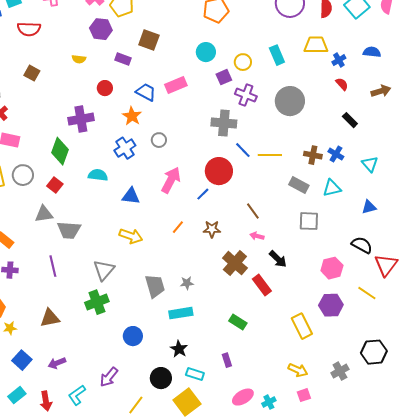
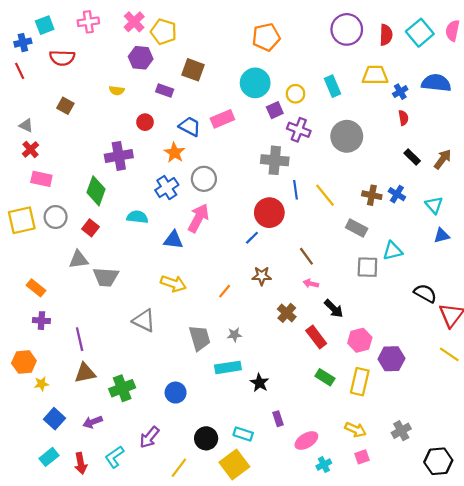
cyan circle: (206, 52) -> (255, 83), size x1.4
blue semicircle: (372, 52) -> (436, 83), size x1.5
red semicircle: (342, 84) -> (403, 118), turned 32
brown arrow: (381, 91) -> (443, 159), moved, turned -36
gray circle: (159, 140) -> (204, 179), size x1.5
blue line: (243, 150) -> (295, 190), turned 36
yellow line: (270, 155) -> (325, 195), turned 50
pink arrow: (171, 180) -> (198, 218), moved
cyan triangle: (332, 188) -> (393, 251), moved
blue triangle: (369, 207) -> (442, 236), moved
orange line: (178, 227) -> (225, 291), moved
brown cross: (235, 263) -> (287, 313), size x0.7
purple line: (53, 266) -> (80, 339), moved
pink hexagon: (332, 268) -> (360, 340), moved
gray triangle: (104, 270) -> (144, 321), turned -45
yellow line: (367, 293) -> (449, 354), moved
green cross: (97, 302) -> (122, 388), moved
green rectangle: (238, 322) -> (325, 377), moved
yellow rectangle: (302, 326) -> (360, 382), turned 40
black star: (179, 349) -> (260, 383), moved
black hexagon: (374, 352) -> (438, 461), moved
pink ellipse: (243, 397) -> (306, 441), moved

